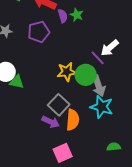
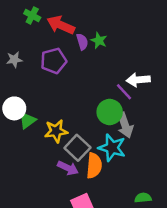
white arrow: (110, 48) -> (138, 80), turned 36
yellow star: (67, 72) -> (56, 131), moved
green triangle: (17, 82) -> (27, 120), turned -49
cyan star: (102, 107) -> (112, 148), moved

